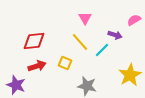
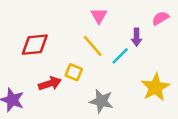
purple arrow: (115, 35) -> (137, 37), turned 72
red arrow: (37, 66) -> (50, 84), moved

